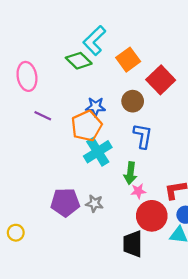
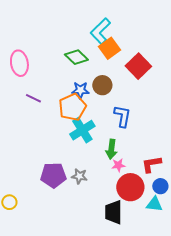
cyan L-shape: (94, 40) -> (100, 31), moved
green diamond: (79, 61) -> (76, 57), moved
brown circle: (133, 101) -> (102, 85), moved

